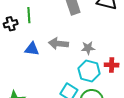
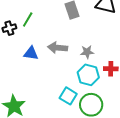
green line: (29, 15) -> (28, 19), turned 35

